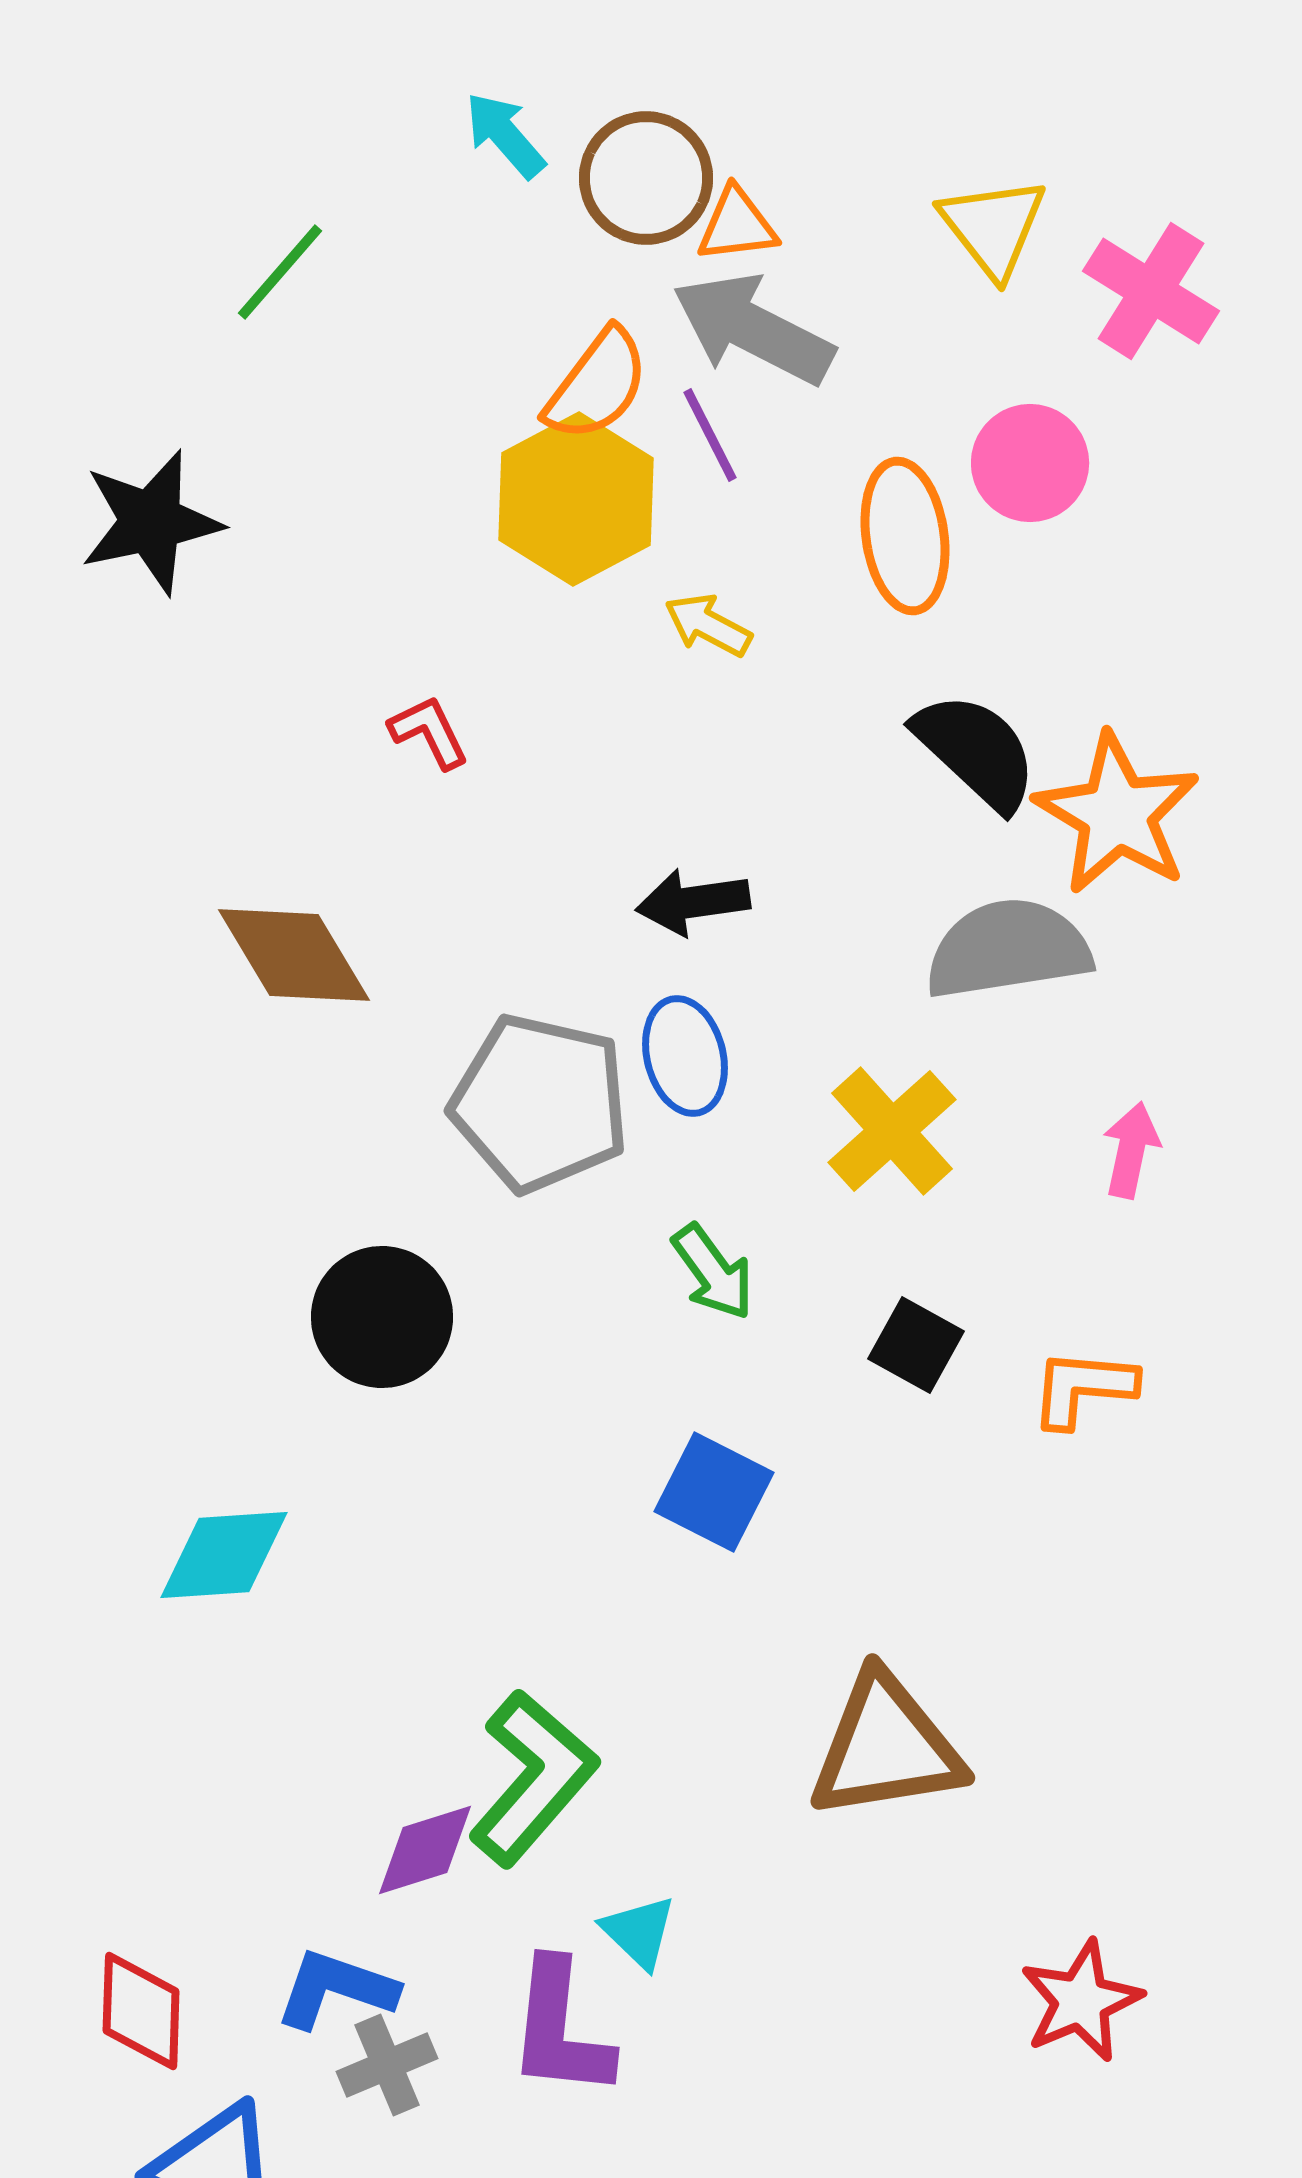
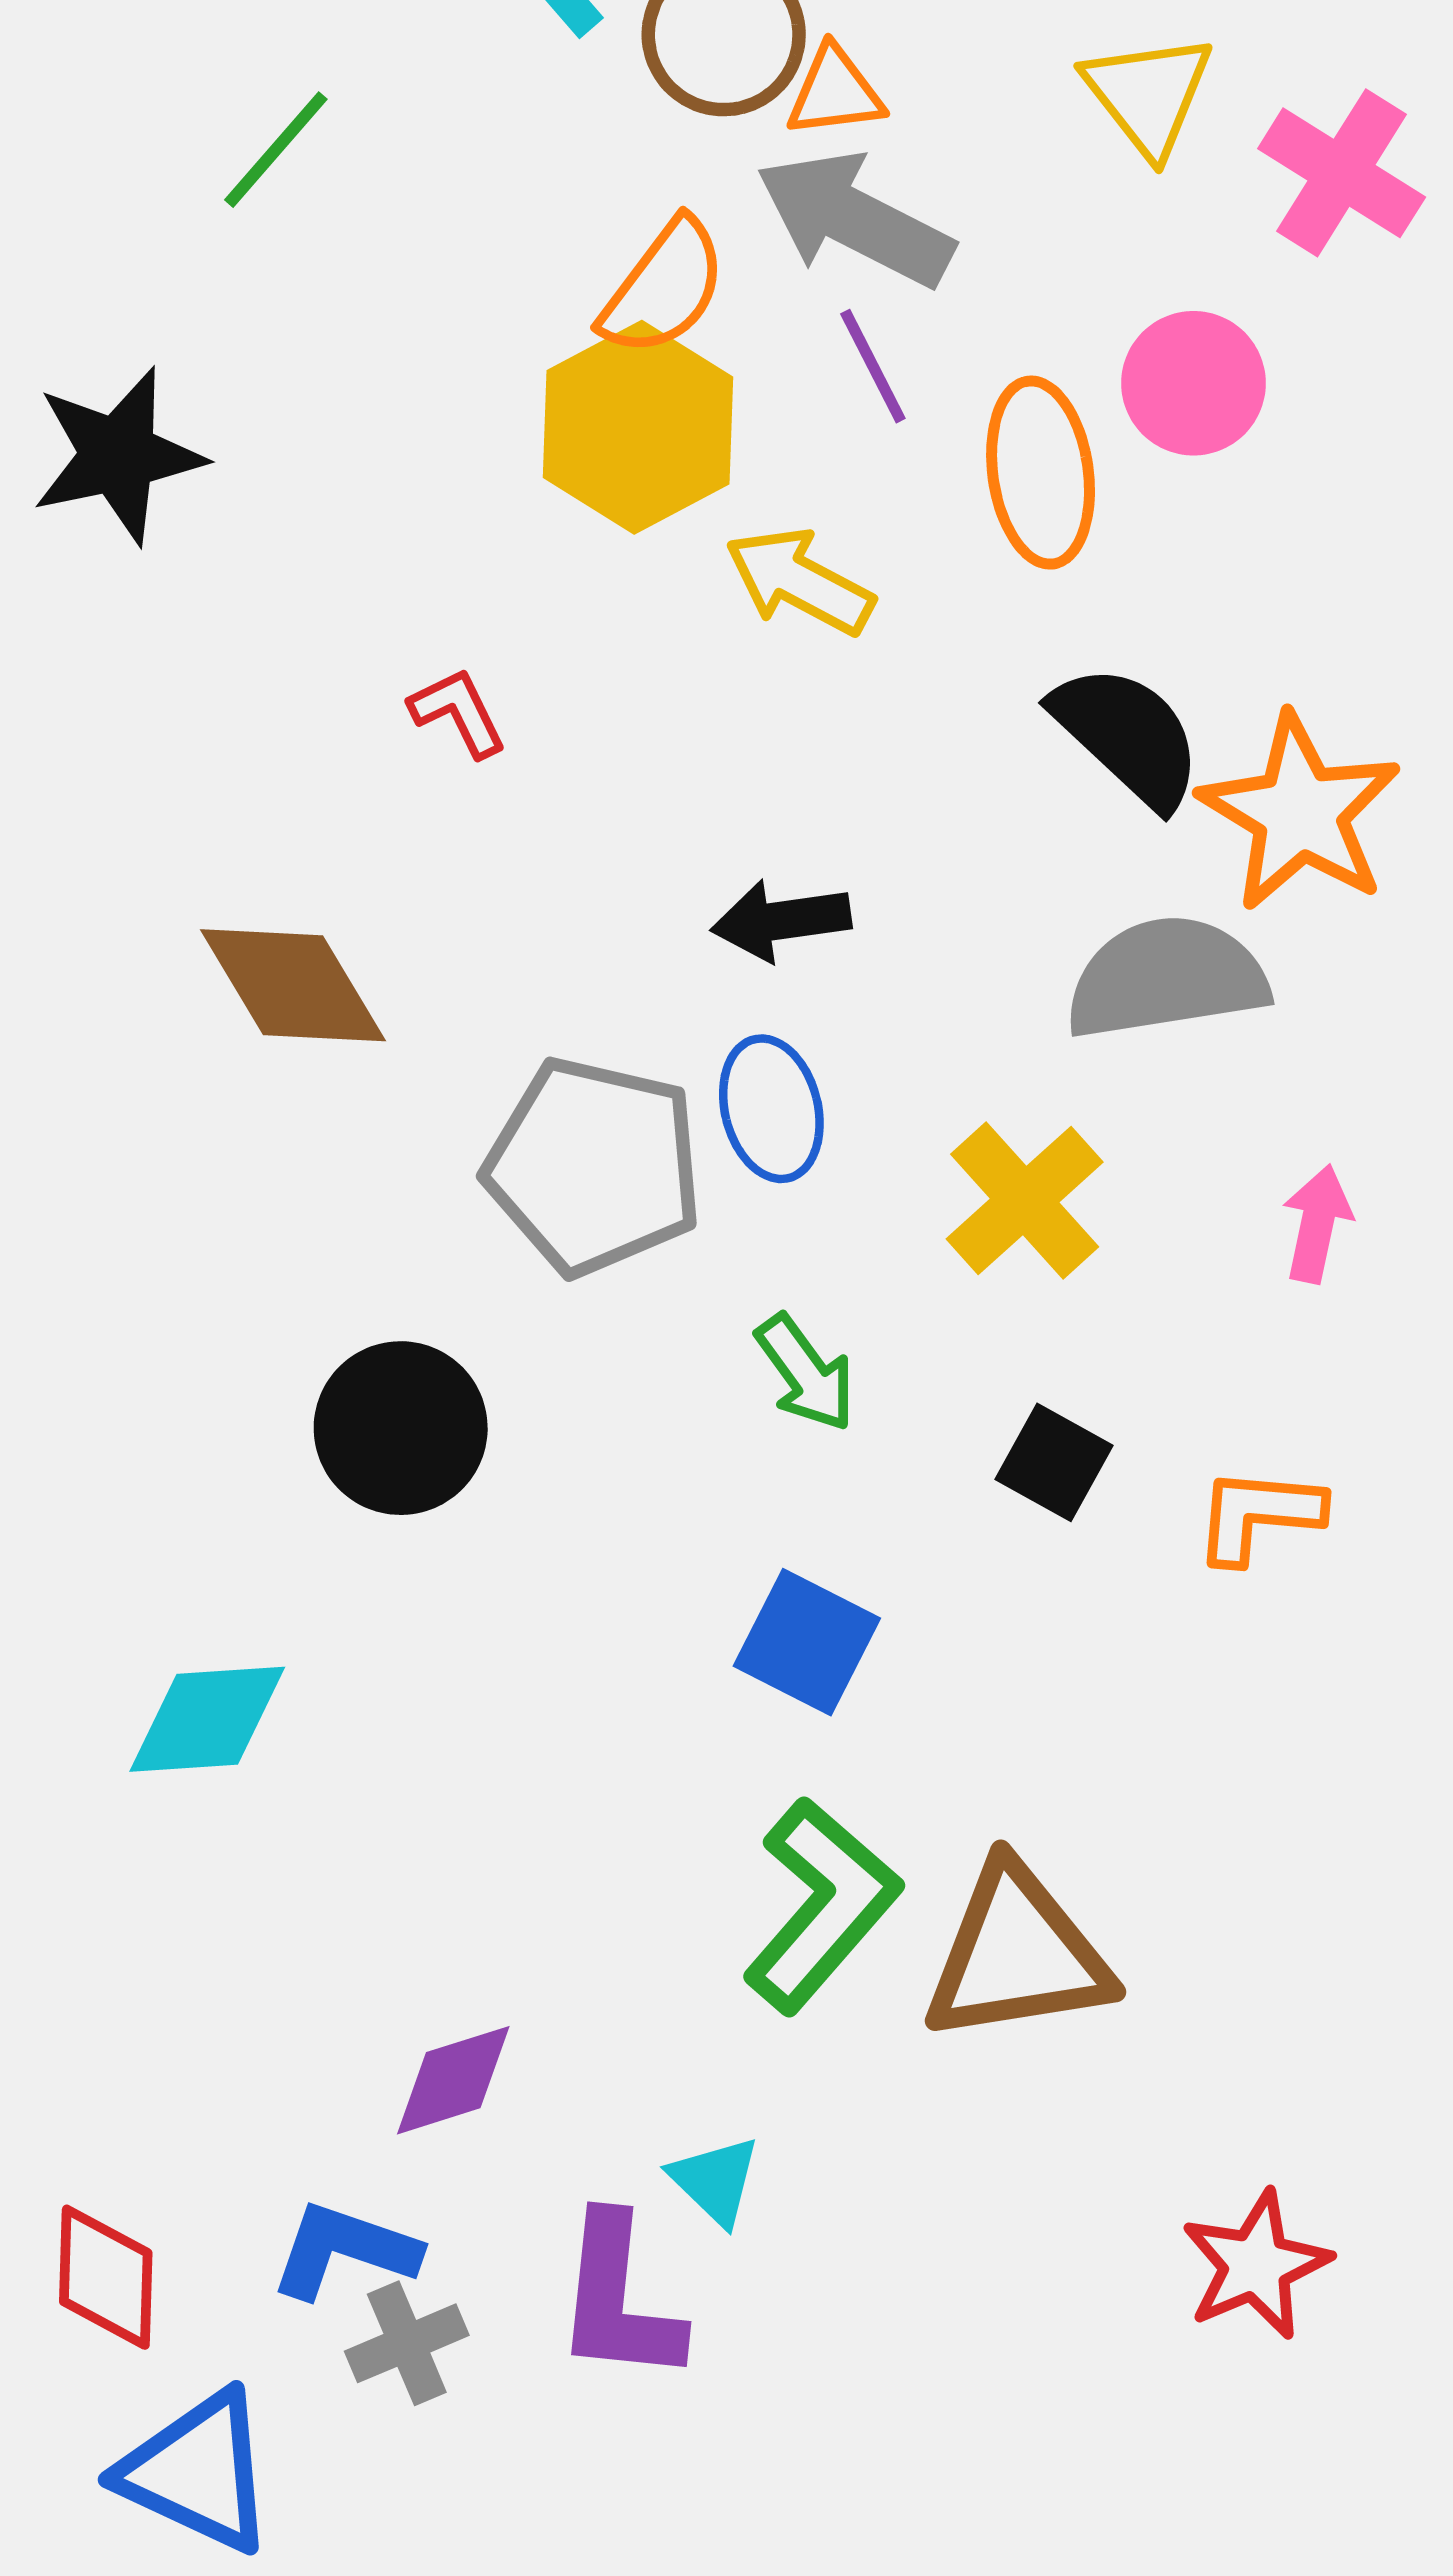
purple line: (710, 435) -> (873, 366), moved
yellow arrow: (708, 625) -> (800, 581), size x1.4
green L-shape: (533, 1778) -> (822, 1905), moved

